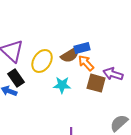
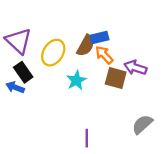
brown semicircle: (70, 55) -> (86, 46), turned -30
cyan star: (62, 85) -> (76, 80), turned -30

